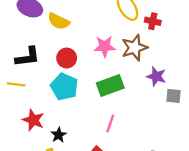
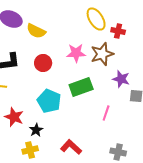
cyan pentagon: (64, 87) -> (49, 101), moved
pink line: (110, 124) -> (106, 113), moved

